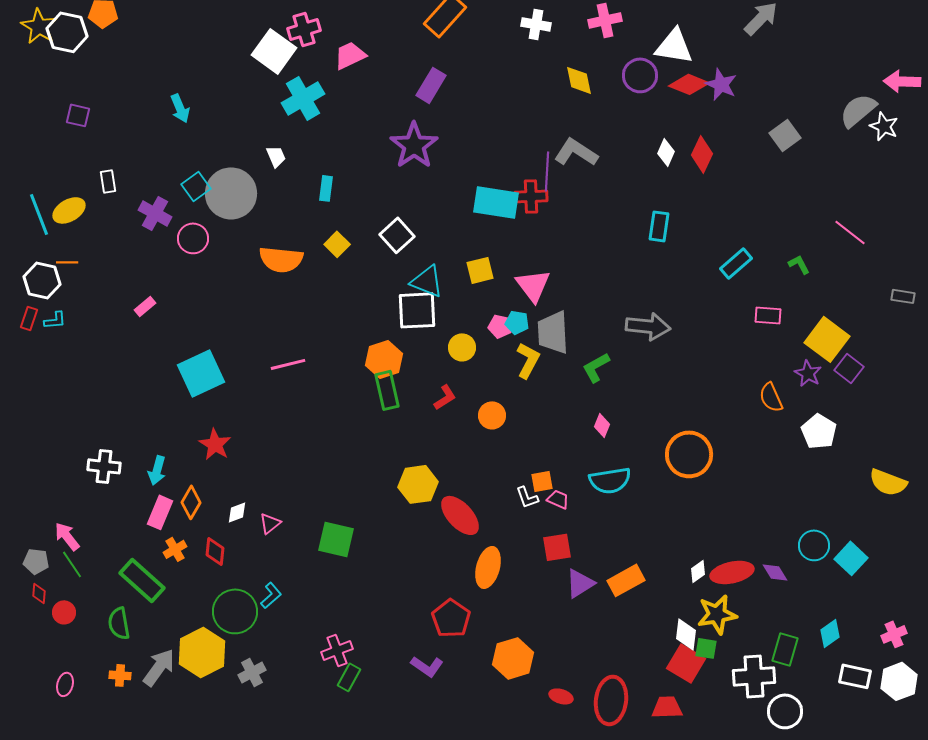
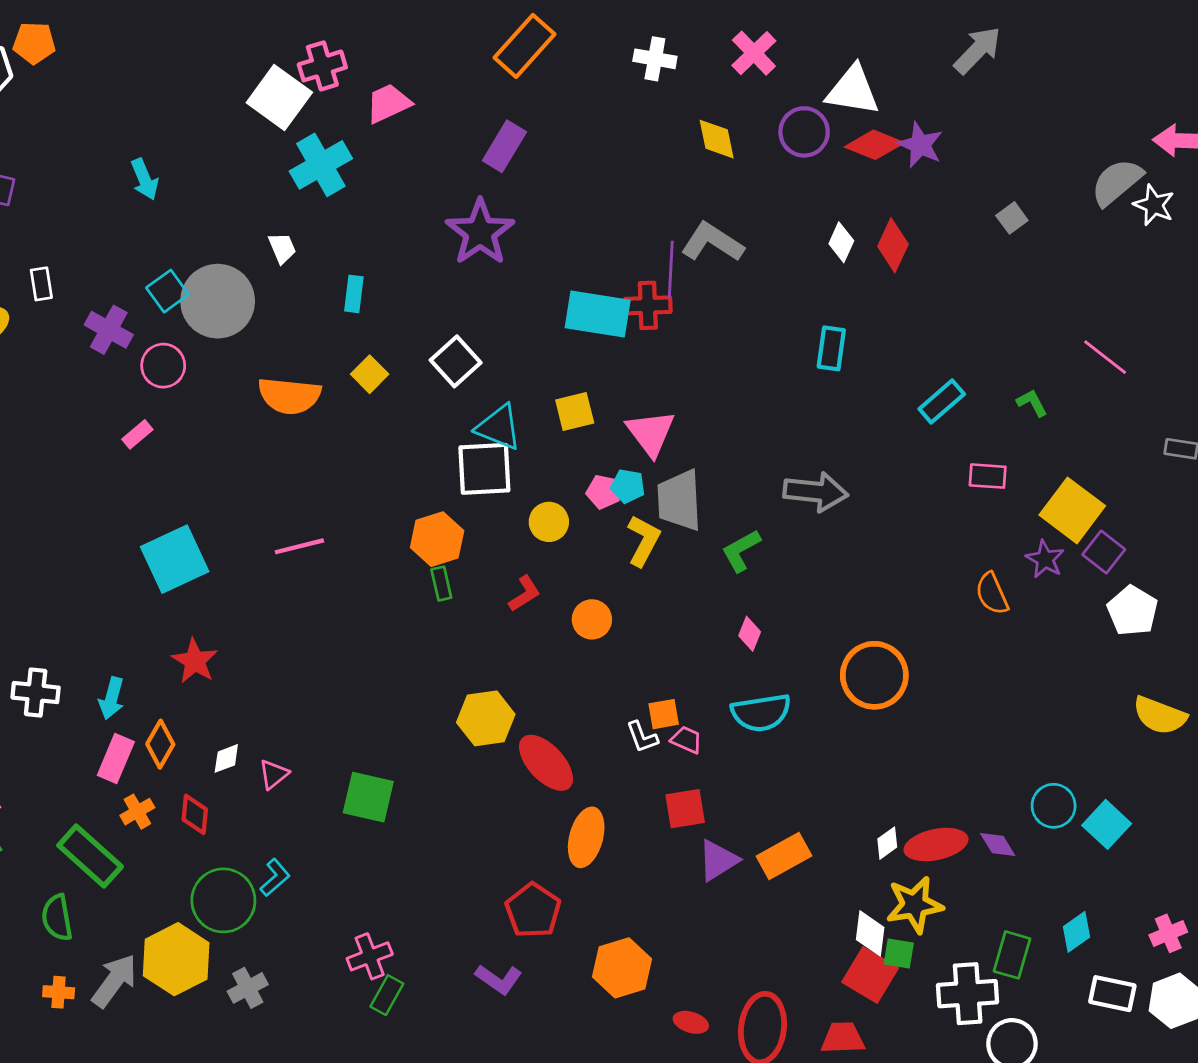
pink cross: (605, 20) -> (754, 53), turned -32
gray square: (785, 135) -> (1012, 218), size x0.7
pink rectangle: (145, 306) -> (137, 434), moved
green rectangle: (387, 390) -> (441, 584), size x0.6
white pentagon: (819, 431) -> (1132, 611), moved

